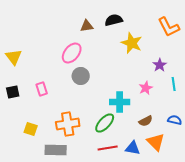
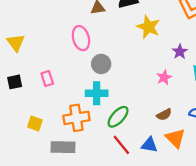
pink ellipse: (72, 53) -> (81, 38), turned -55
gray circle: (81, 76) -> (101, 64), moved
cyan cross: (120, 102) -> (97, 93), moved
red line: (108, 148) -> (121, 145), turned 60

